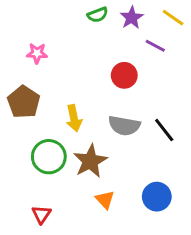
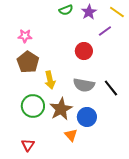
purple line: (155, 46) -> (105, 31), turned -64
brown pentagon: (24, 102) -> (28, 62), moved
blue circle: (157, 197) -> (87, 117), moved

